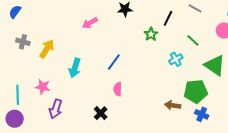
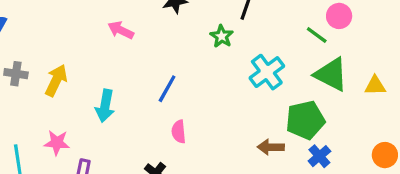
pink arrow: (90, 23) -> (121, 30), turned 63
green line: (193, 40) -> (317, 35), moved
cyan cross: (176, 59) -> (267, 72), size x1.5
blue cross: (202, 114) -> (319, 156), turned 32

